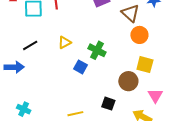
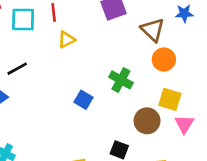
yellow triangle: (65, 42) -> (67, 40), moved
green cross: (97, 50) -> (121, 80), moved
pink triangle: (155, 96) -> (184, 124), moved

